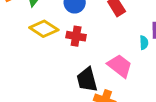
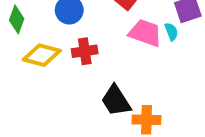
pink trapezoid: (120, 66) -> (145, 33), moved

